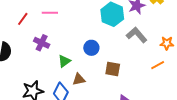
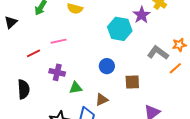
red line: (23, 19) -> (34, 53), turned 40
gray L-shape: (137, 35) -> (158, 53), moved
green triangle: (64, 61) -> (76, 88), moved, turned 40

